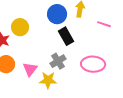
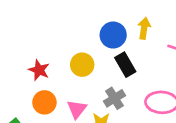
yellow circle: (20, 27) -> (82, 65), moved

